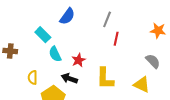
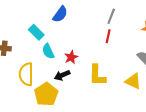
gray line: (107, 19) -> (111, 16), moved
yellow semicircle: (33, 77) -> (26, 74), size x1.6
black arrow: (69, 78) -> (62, 75), turned -42

